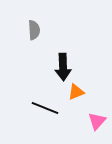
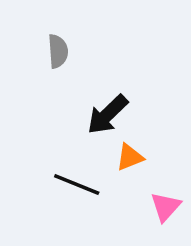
black arrow: (63, 67) -> (107, 114), turned 48

